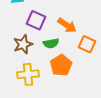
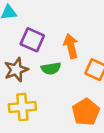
orange arrow: (67, 25) -> (71, 46), turned -138
orange pentagon: (61, 65) -> (86, 112), moved

